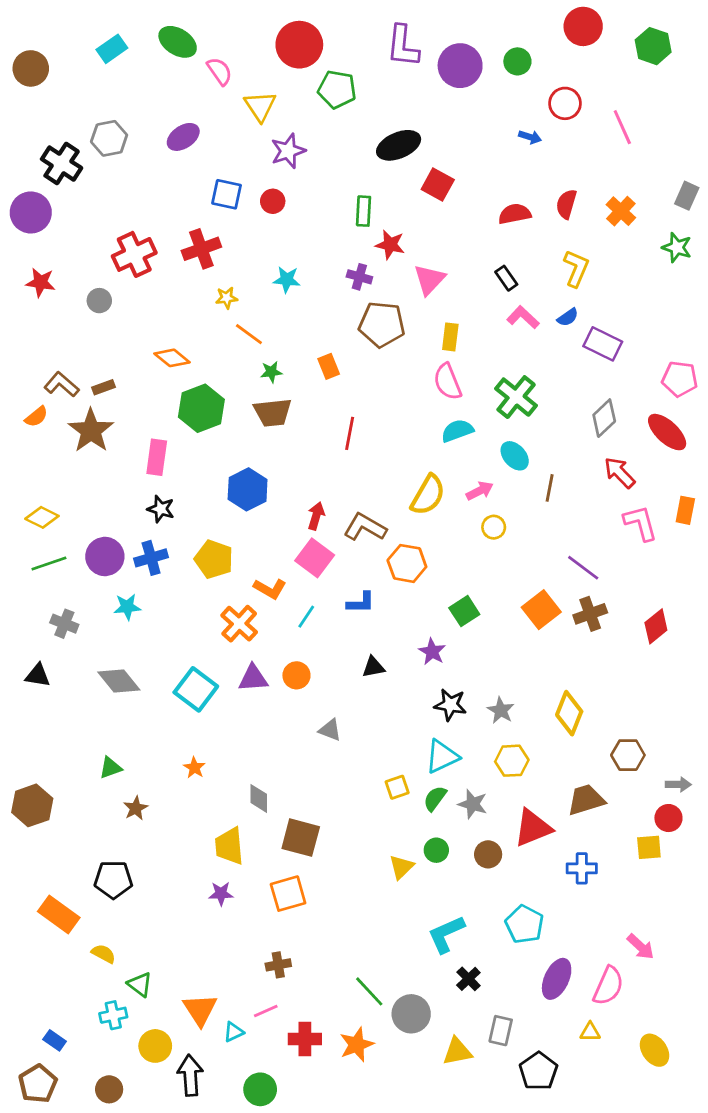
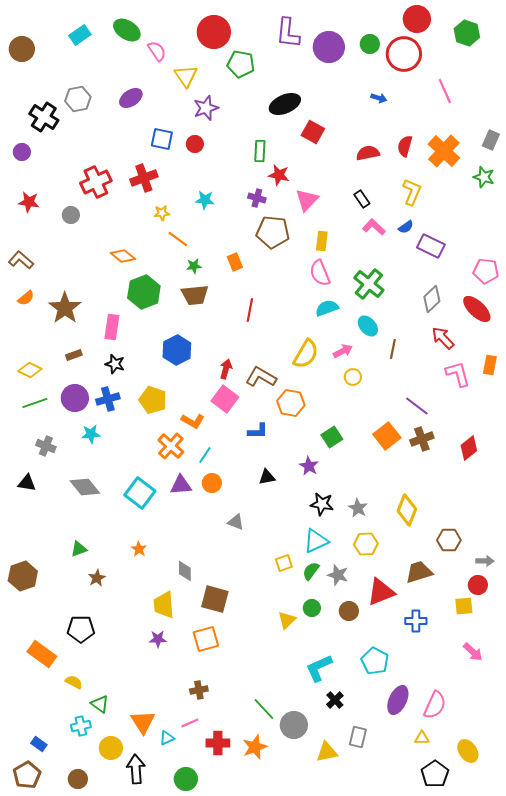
red circle: (565, 103) -> (404, 54), moved, size x1.5
orange cross: (621, 211) -> (444, 151), size x1.5
purple circle: (31, 212) -> (22, 152), size x0.6
brown L-shape: (62, 384) -> (21, 260), moved
brown rectangle: (103, 387) -> (74, 355), moved
cyan line: (306, 617) -> (205, 455), moved
pink arrow: (641, 947) -> (473, 652), moved
black pentagon: (538, 1071) -> (435, 774), moved

